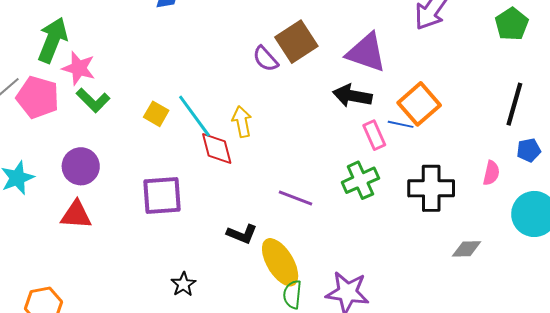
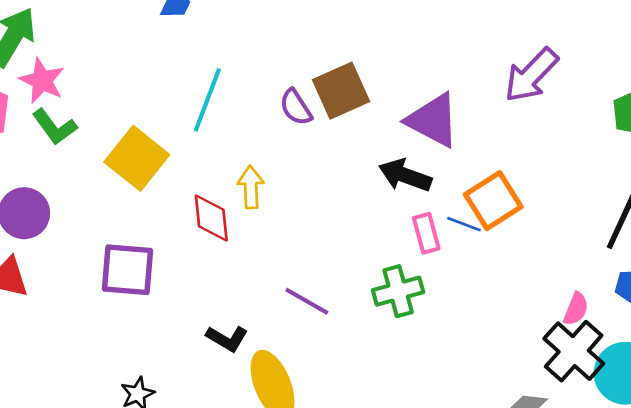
yellow square: (156, 114) -> (137, 158), size x1.8
cyan line: (194, 116) -> (207, 100), moved, turned 48
black cross: (431, 188) -> (574, 351), moved, turned 33

